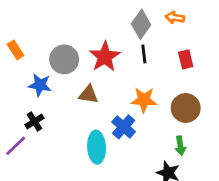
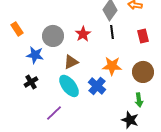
red star: (105, 57) -> (83, 34), size x0.7
brown triangle: (88, 94) -> (71, 62), turned -35
purple line: (16, 146) -> (54, 113), moved
cyan ellipse: (97, 147) -> (69, 86), moved, turned -35

